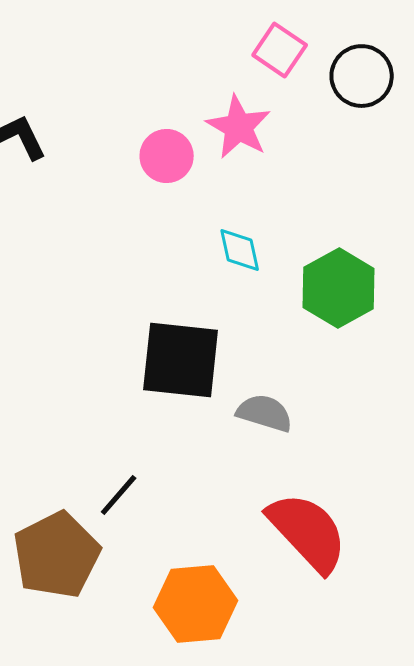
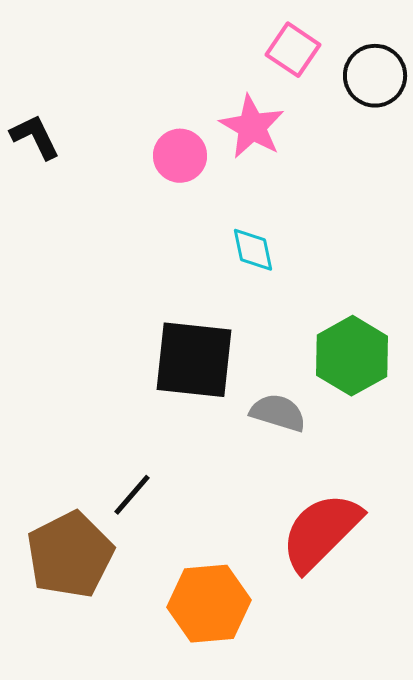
green hexagon: (339, 288) -> (352, 356), moved
red semicircle: (308, 532) -> (321, 532), turned -92

